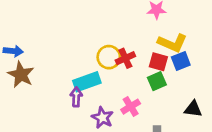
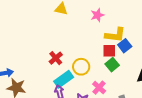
yellow circle: (109, 57) -> (81, 67), moved
red cross: (125, 58) -> (56, 58), moved

